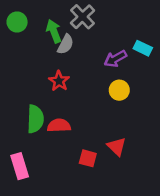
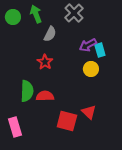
gray cross: (83, 17) -> (74, 13), moved
green arrow: (54, 31) -> (36, 14), moved
cyan rectangle: (143, 48) -> (100, 50), moved, turned 48
red square: (88, 158) -> (67, 121), size x1.5

